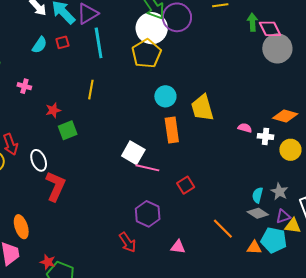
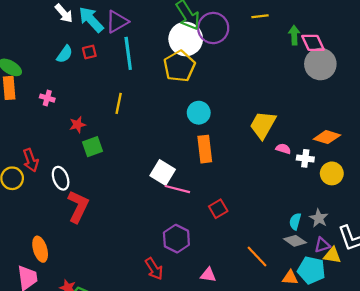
yellow trapezoid: (202, 108) -> (263, 125), moved, turned 44

